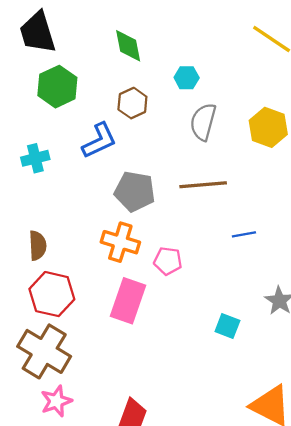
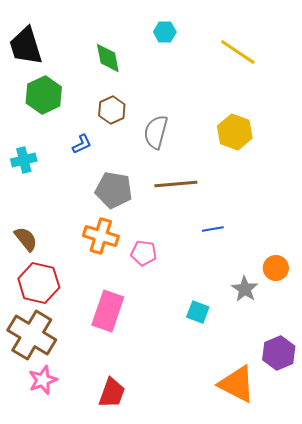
cyan hexagon: (187, 78) -> (165, 32), moved
gray semicircle: (203, 122) -> (156, 132), moved
blue L-shape: (99, 141) -> (82, 144), size x0.6
brown semicircle: (38, 245) -> (26, 239), turned -36
pink rectangle: (128, 301) -> (108, 311), moved

